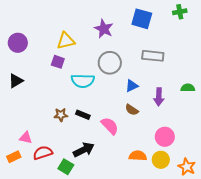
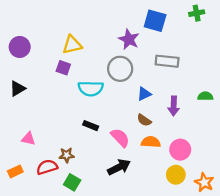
purple star: (104, 29) -> (129, 39), moved
brown star: (61, 115) -> (67, 155), moved
pink triangle: (26, 138) -> (28, 139), moved
black arrow: (84, 150) -> (119, 167), moved
orange semicircle: (138, 156) -> (151, 142), moved

